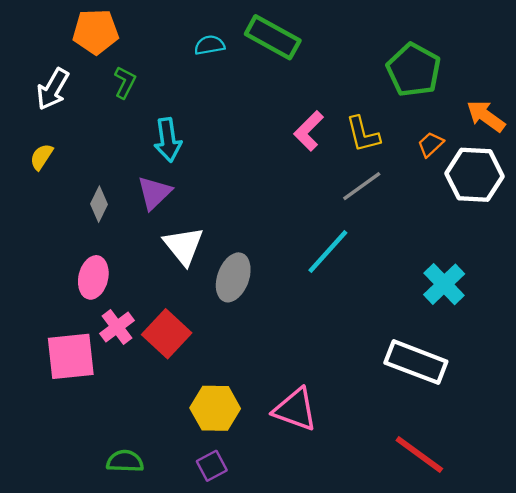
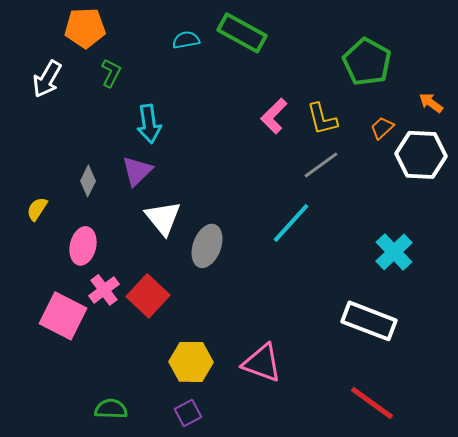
orange arrow: (486, 116) -> (431, 103), size x0.7
yellow semicircle: (41, 157) -> (37, 209), moved
pink square: (71, 356) -> (63, 316), turned 33

